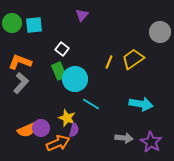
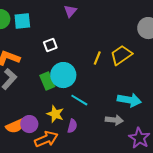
white square: (62, 49) -> (50, 45), turned 32
green rectangle: (59, 71) -> (47, 81), moved
purple semicircle: (74, 130) -> (72, 126), moved
gray arrow: (124, 138) -> (114, 120), moved

